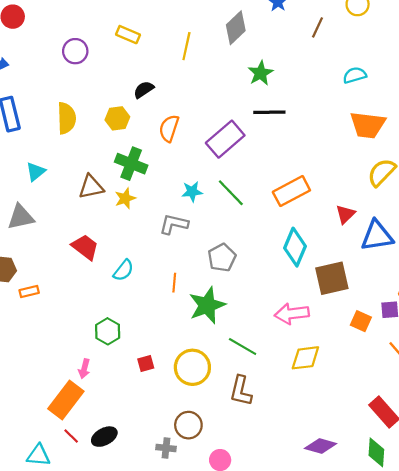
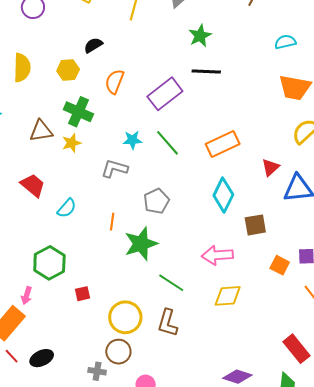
brown square: (332, 278) -> (255, 225), size x0.7
green hexagon: (108, 331) -> (49, 263), size x1.4
yellow circle: (192, 367) -> (125, 317), moved

